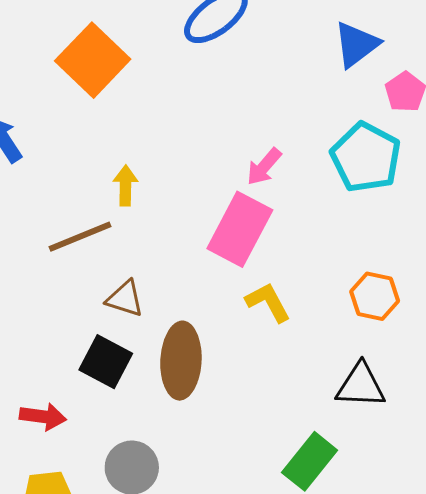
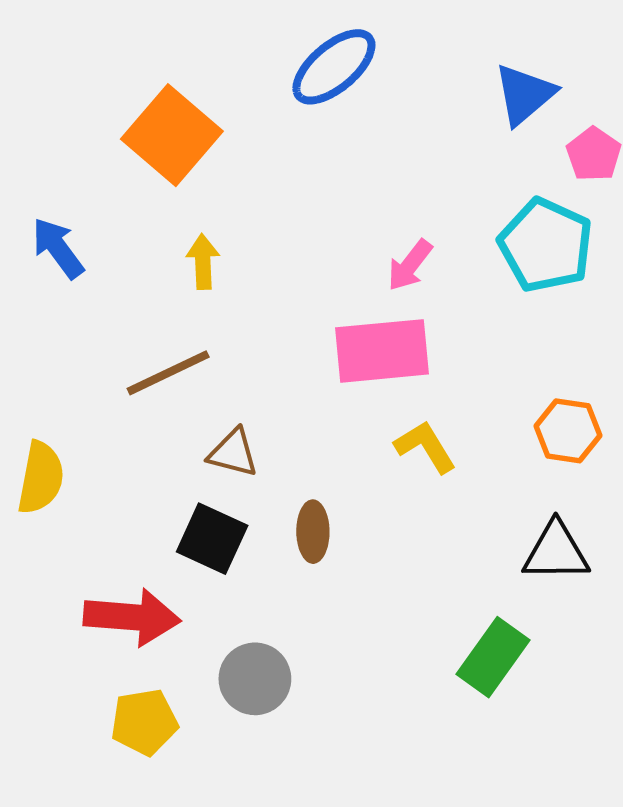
yellow arrow: (125, 186) -> (203, 262), moved
pink rectangle: (240, 229) -> (382, 351), turned 60
brown ellipse: (181, 361) -> (313, 532), size x0.6
red arrow: (43, 417) -> (132, 617), size x1.5

